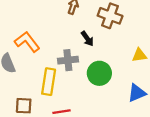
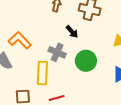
gray cross: (68, 60) -> (57, 52), turned 36

